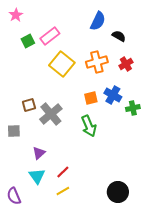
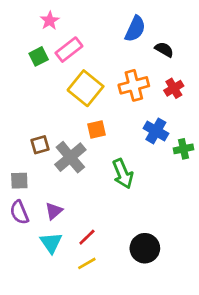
pink star: (16, 15) -> (50, 21), moved
orange square: (91, 98) -> (97, 130), moved
black circle: (118, 192) -> (145, 248), moved
purple semicircle: (14, 196) -> (19, 212), moved

